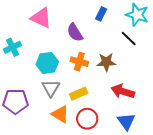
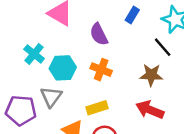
cyan cross: (13, 47) -> (34, 54), moved, turned -30
brown star: (106, 62) -> (151, 75), moved
gray triangle: (51, 88) -> (51, 97), moved

